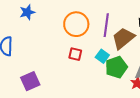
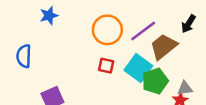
purple line: (106, 25) -> (143, 31), turned 45
cyan square: (102, 56) -> (138, 68), size x1.6

